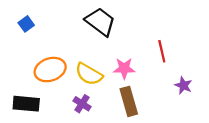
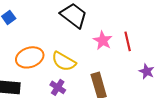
pink star: (124, 68) -> (103, 40), moved, turned 30

